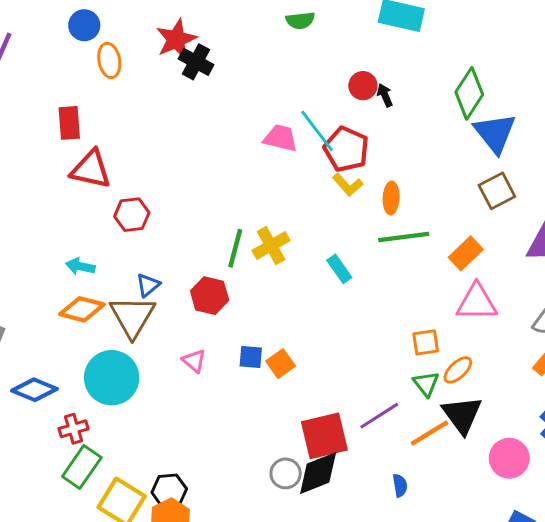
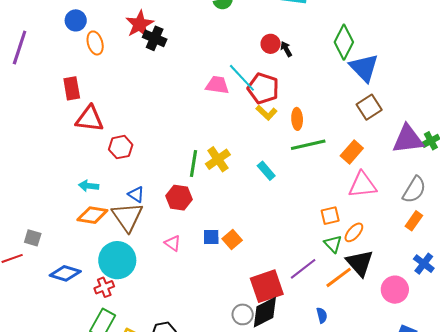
blue triangle: (148, 285) -> (136, 194), turned -42
red cross: (74, 429) -> (104, 287), moved

